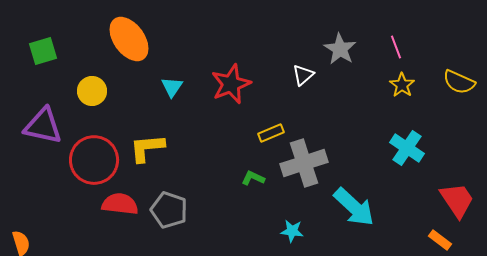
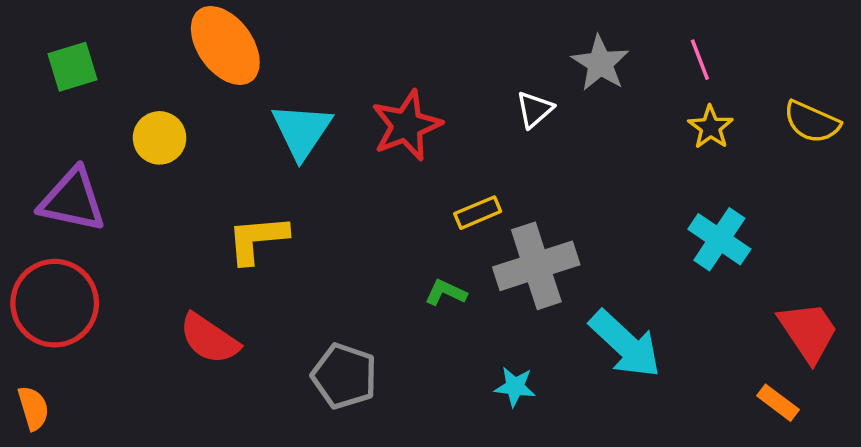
cyan triangle: (172, 87) -> (302, 131), size x1.6
red circle: (94, 160) -> (55, 303), moved
red semicircle: (120, 204) -> (209, 339), turned -153
gray pentagon: (169, 210) -> (344, 376), moved

